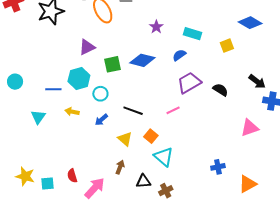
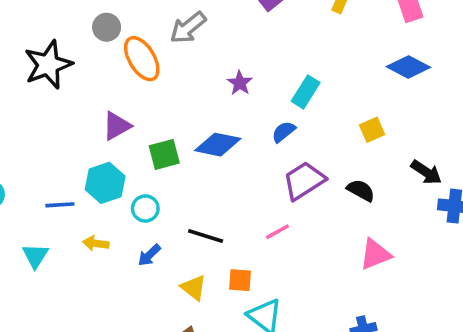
cyan rectangle: (193, 34) -> (306, 92), turned -72
yellow square: (227, 46) -> (372, 130), moved
pink triangle: (250, 128) -> (375, 254), moved
orange square: (151, 136) -> (240, 280), turned -32

